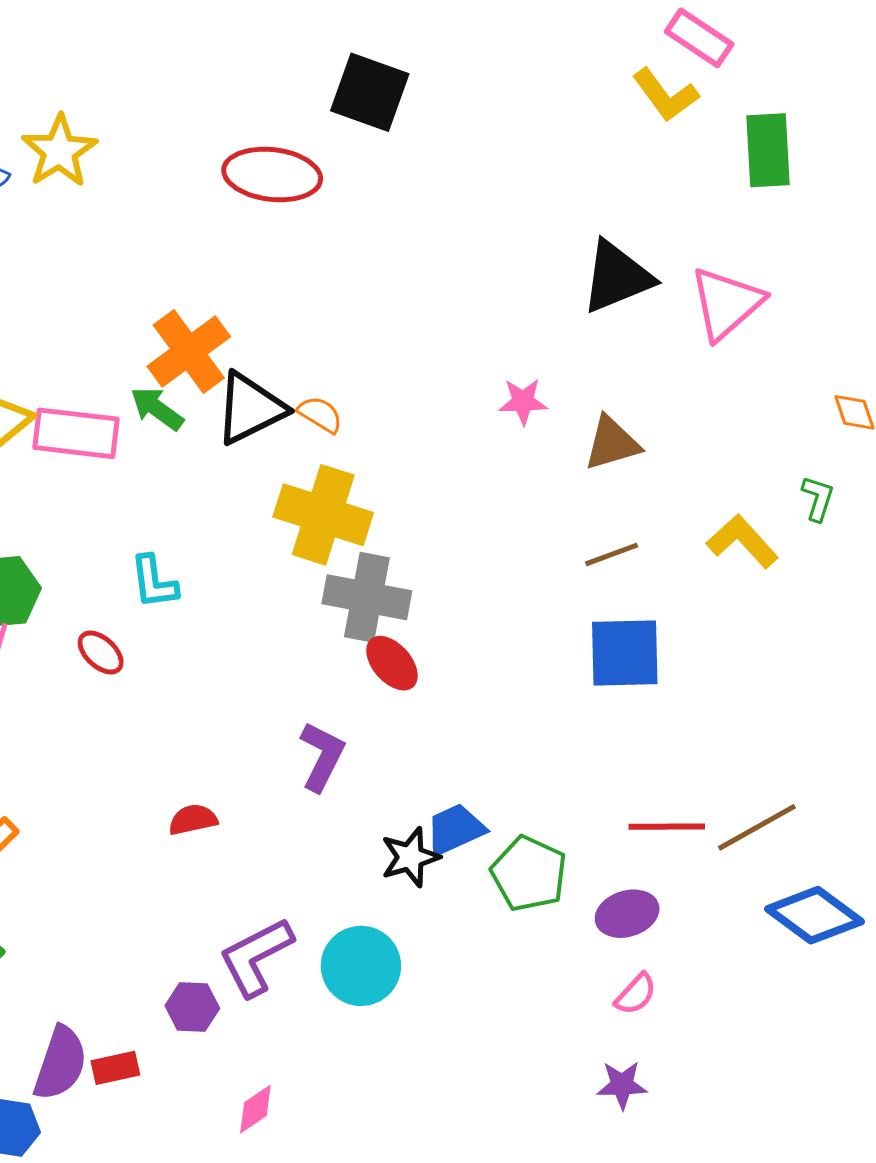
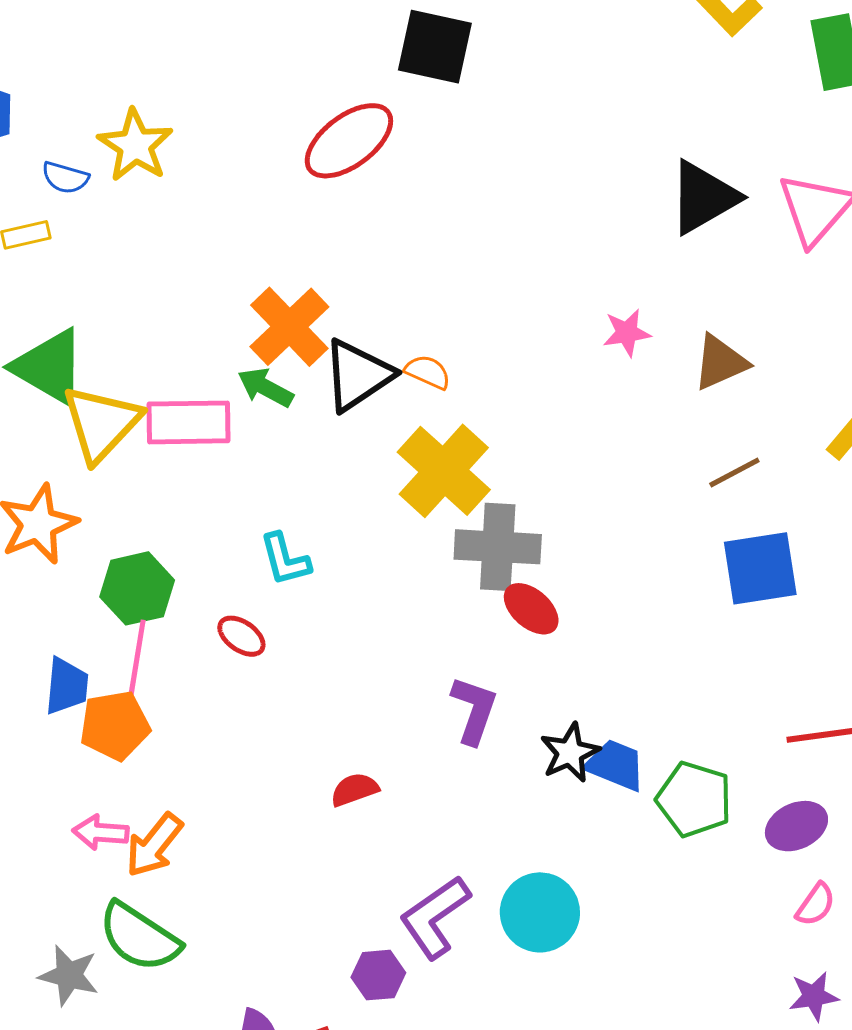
red ellipse: (272, 175) -> (349, 141), turned -36
yellow cross: (323, 515) -> (444, 471), turned 32
blue trapezoid: (455, 829) -> (615, 765), turned 54
black star: (410, 857) -> (570, 753), moved

